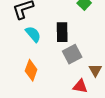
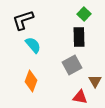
black rectangle: (62, 32) -> (79, 37), moved

